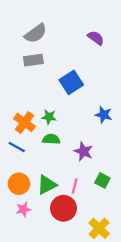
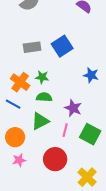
gray rectangle: (33, 60) -> (32, 47), moved
green square: (102, 180) -> (90, 134), size x1.5
green triangle: (47, 185) -> (40, 121), moved
pink line: (75, 186) -> (65, 130), moved

